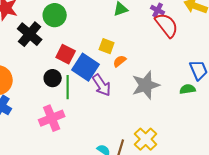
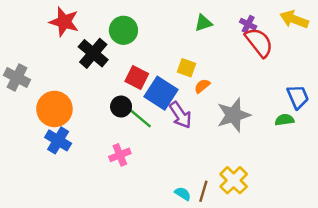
green line: (68, 87) -> (139, 117), turned -50
pink cross: (52, 118) -> (120, 155), size x0.7

